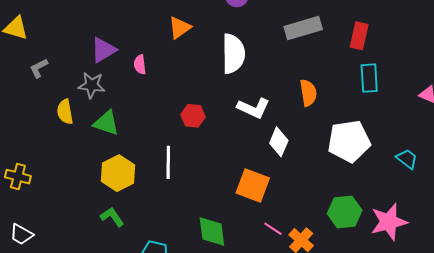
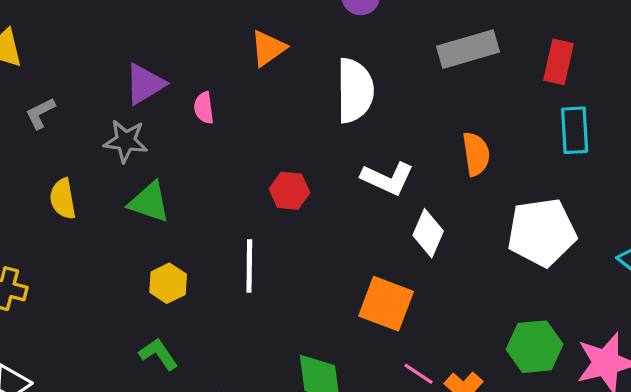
yellow semicircle: (65, 112) -> (63, 199), moved
yellow hexagon: (118, 173) -> (168, 283), size x0.7

